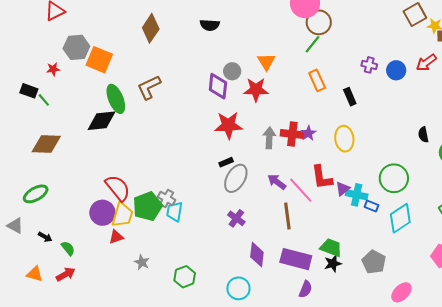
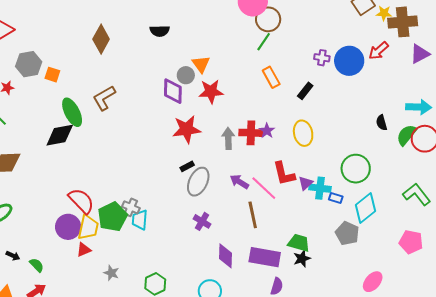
orange square: (99, 60) -> (52, 75), size x0.6
orange triangle: (266, 62) -> (201, 64), moved
blue circle: (396, 70) -> (349, 61), size x1.5
black rectangle: (350, 97) -> (305, 91), turned 66
gray pentagon: (374, 262) -> (347, 233), moved

